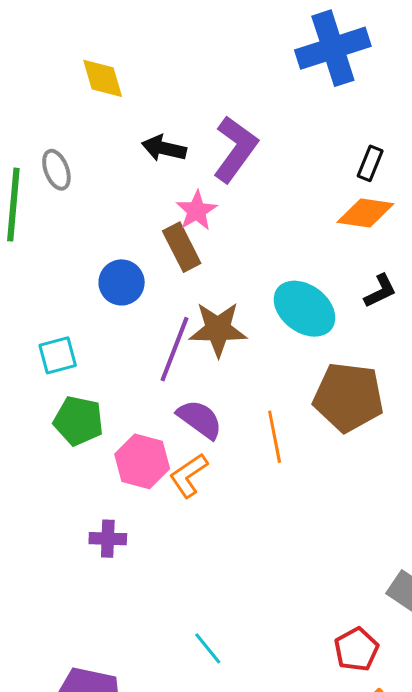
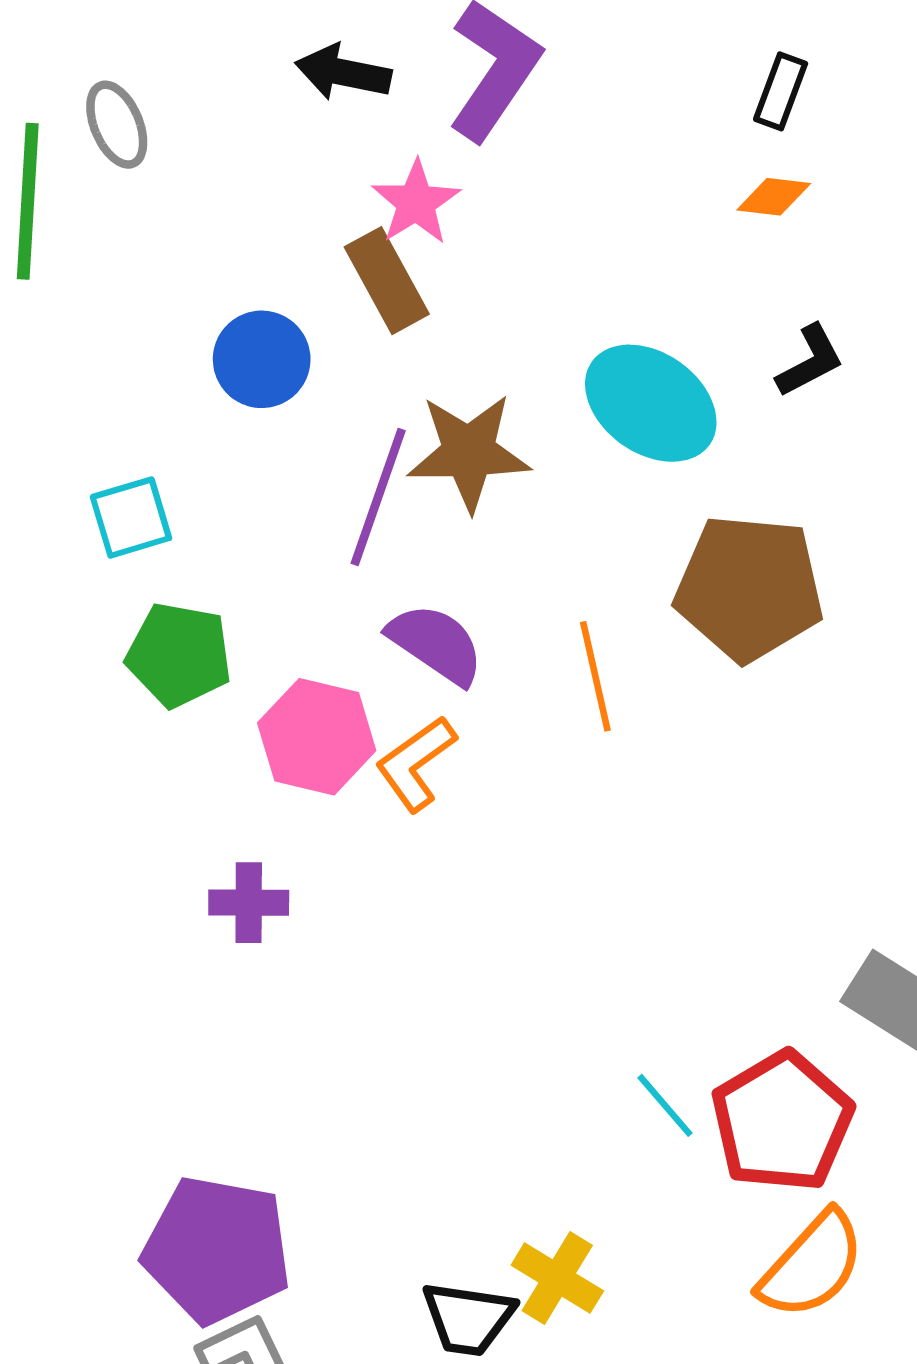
orange diamond: (365, 213) -> (774, 197), size x0.6
cyan line: (208, 648) -> (665, 1105), moved
red pentagon: (356, 649) -> (782, 1122), size x1.5

